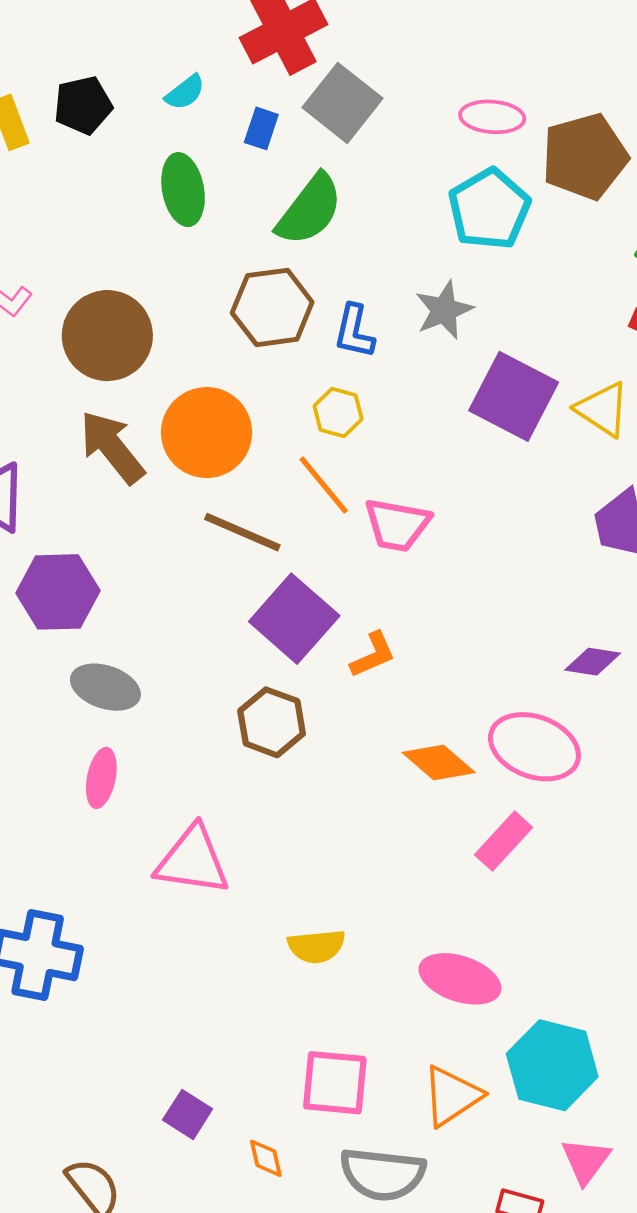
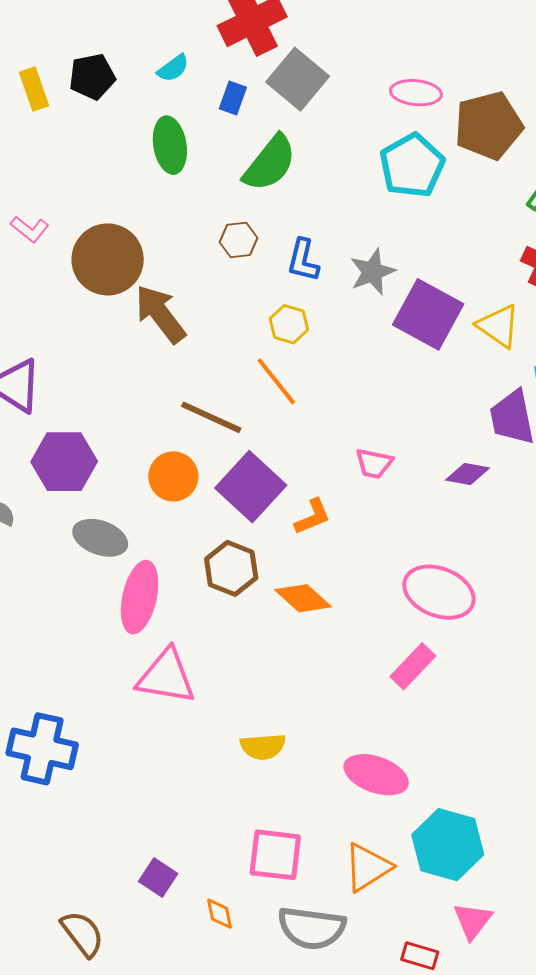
brown hexagon: (272, 307) -> (239, 240), size x0.6
gray star: (444, 310) -> (372, 272), moved
orange circle: (207, 433) -> (173, 476), moved, size x0.7
brown arrow: (112, 447) -> (160, 314), moved
pink trapezoid: (397, 525) -> (374, 464), moved, size x0.7
purple diamond: (593, 662) -> (467, 474), moved
orange diamond: (439, 763) -> (303, 598), moved
pink ellipse: (101, 778) -> (140, 597), moved, size x1.5

